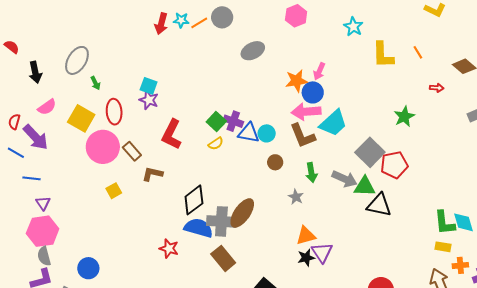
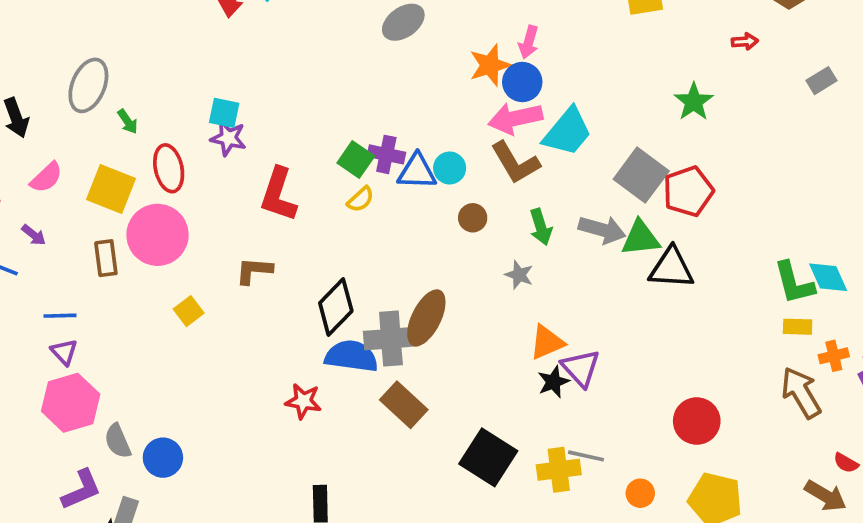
purple arrow: (36, 137) -> (34, 235), size x0.5
brown rectangle: (132, 151) -> (106, 258), moved, turned 42
blue line: (31, 178) -> (60, 316), moved
gray semicircle: (44, 256) -> (118, 441), moved

